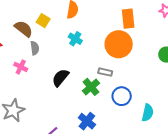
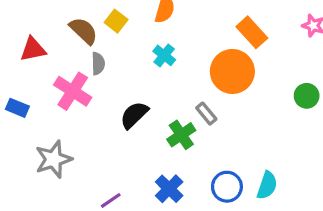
orange rectangle: (128, 19) -> (252, 32), turned -42
pink cross: (21, 67) -> (73, 91), size x1.6
gray rectangle: (105, 72) -> (206, 114), turned 32
blue circle: (122, 96) -> (227, 187), moved

